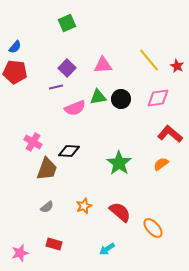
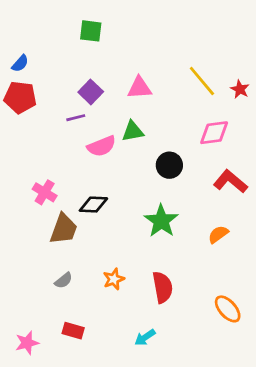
green square: (67, 23) -> (91, 31), turned 30
black circle: (121, 99) -> (169, 165), moved
orange semicircle: (161, 164) -> (218, 234), moved
red semicircle: (120, 212) -> (163, 287), turned 40
orange ellipse: (153, 228) -> (228, 309), moved

